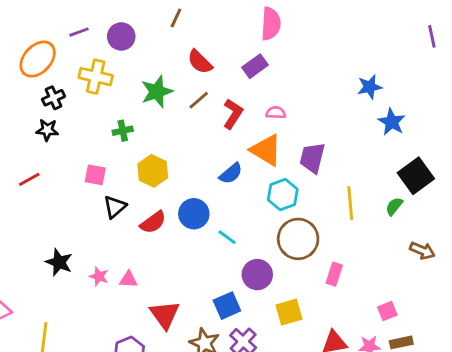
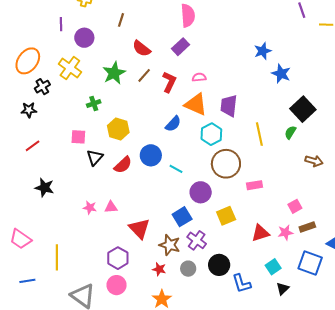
purple line: (79, 32) -> (61, 24), moved, turned -64
yellow cross: (96, 77) -> (70, 68), turned 30
black star: (47, 130) -> (29, 110), moved
black star: (59, 262) -> (44, 188), moved
pink rectangle: (334, 274) -> (254, 185), turned 70

